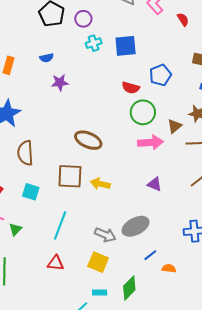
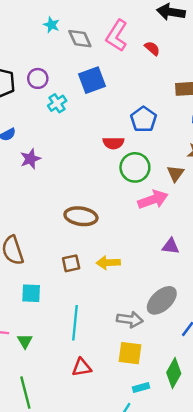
blue square: (126, 46) -> (92, 80), moved
brown square: (70, 176) -> (71, 263), size x0.6

